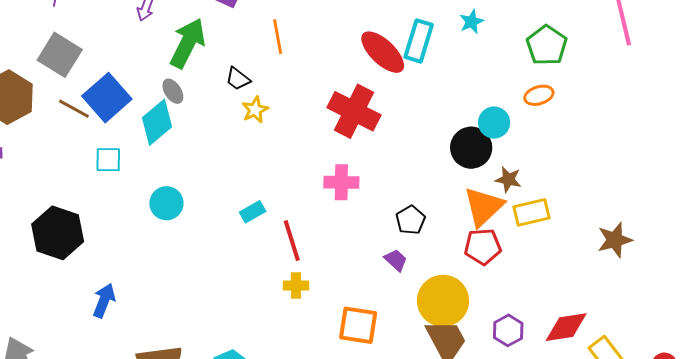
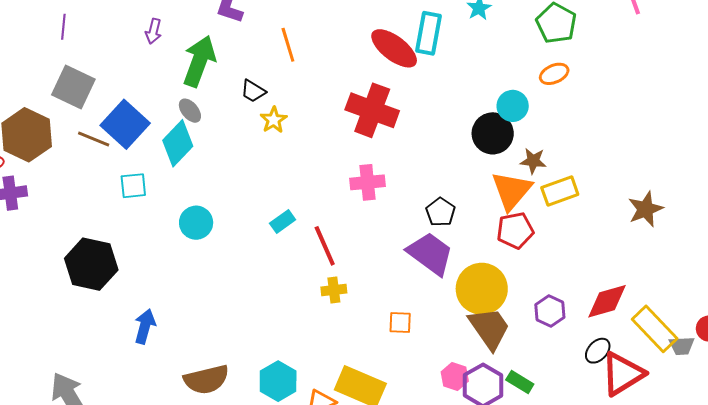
purple trapezoid: (396, 260) -> (430, 254), size x2.0
orange square: (358, 325) -> (400, 323), size x0.6

